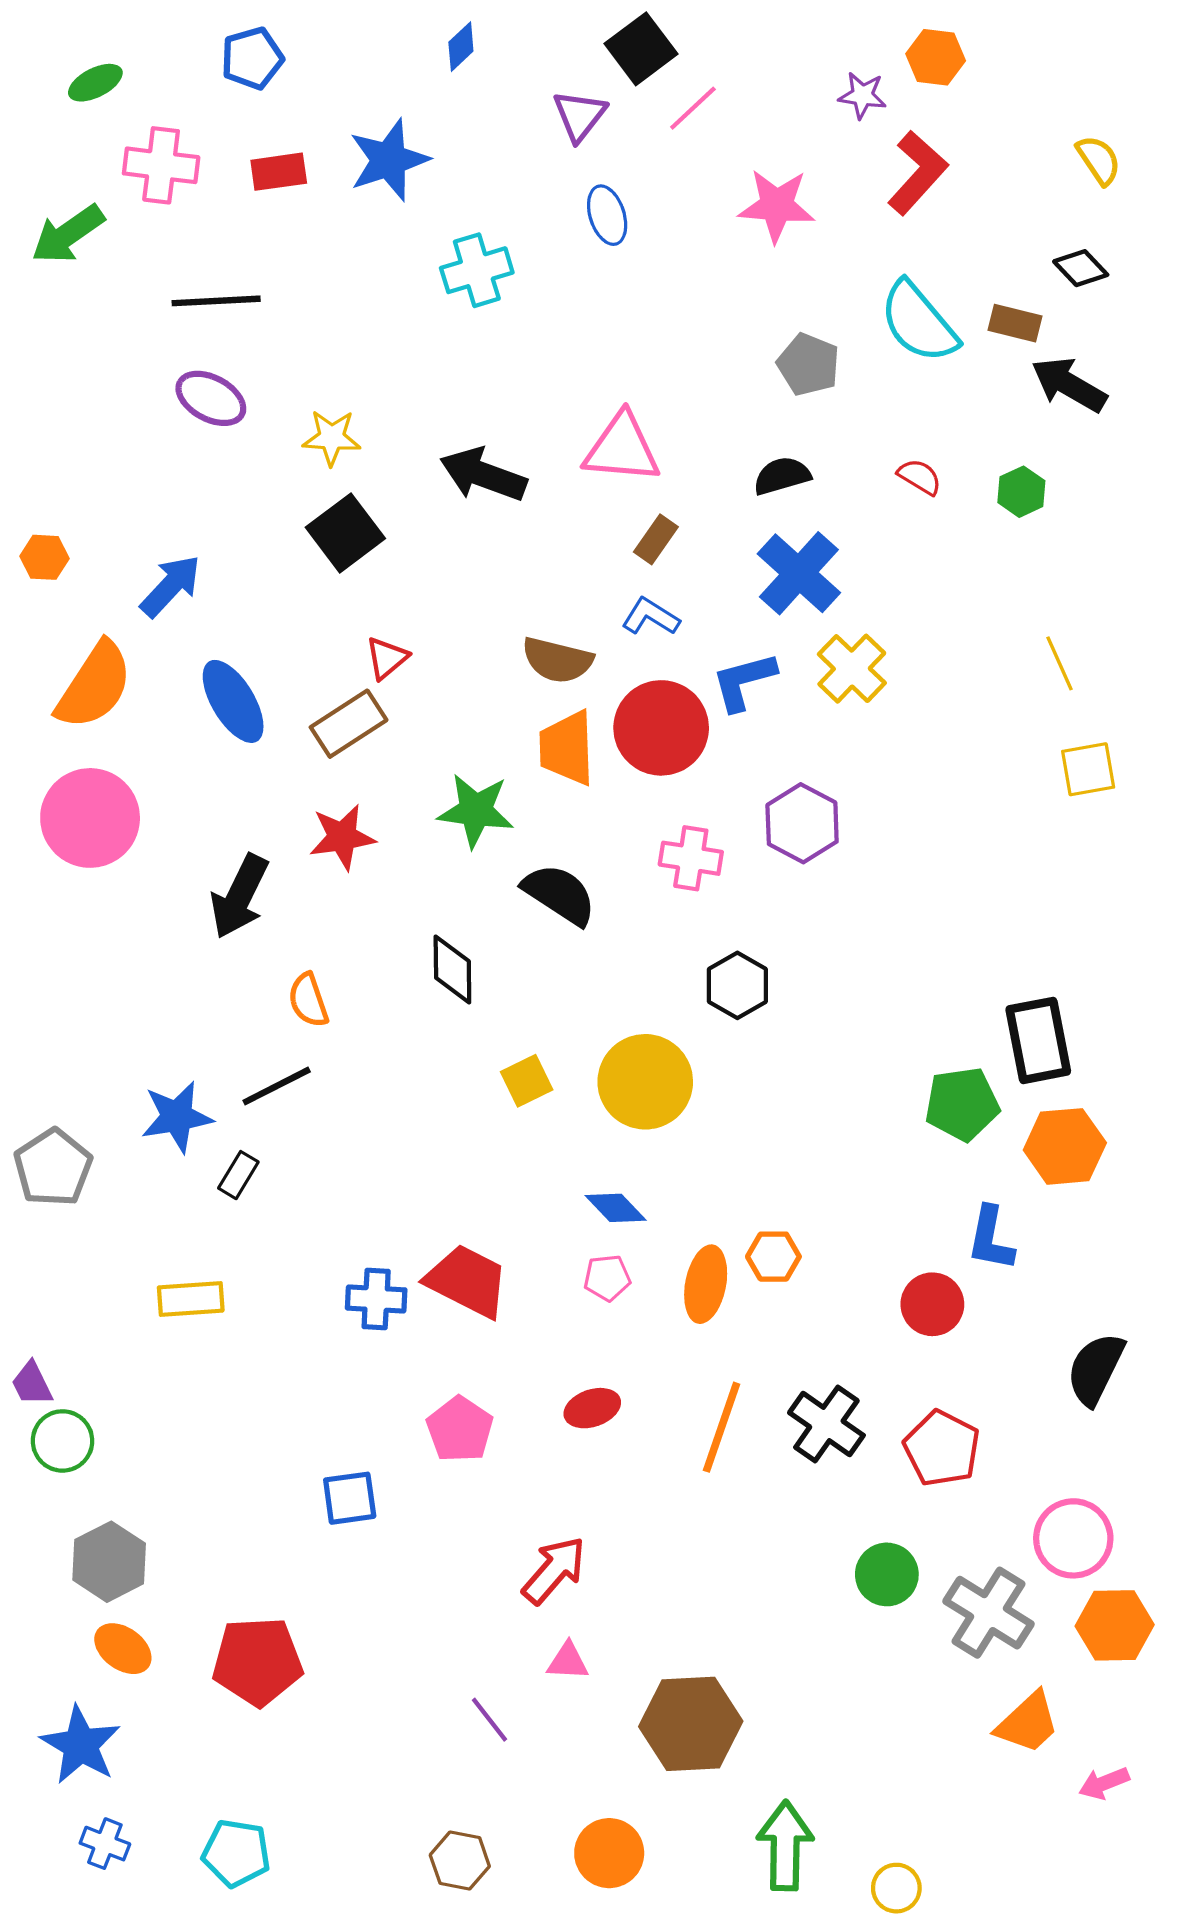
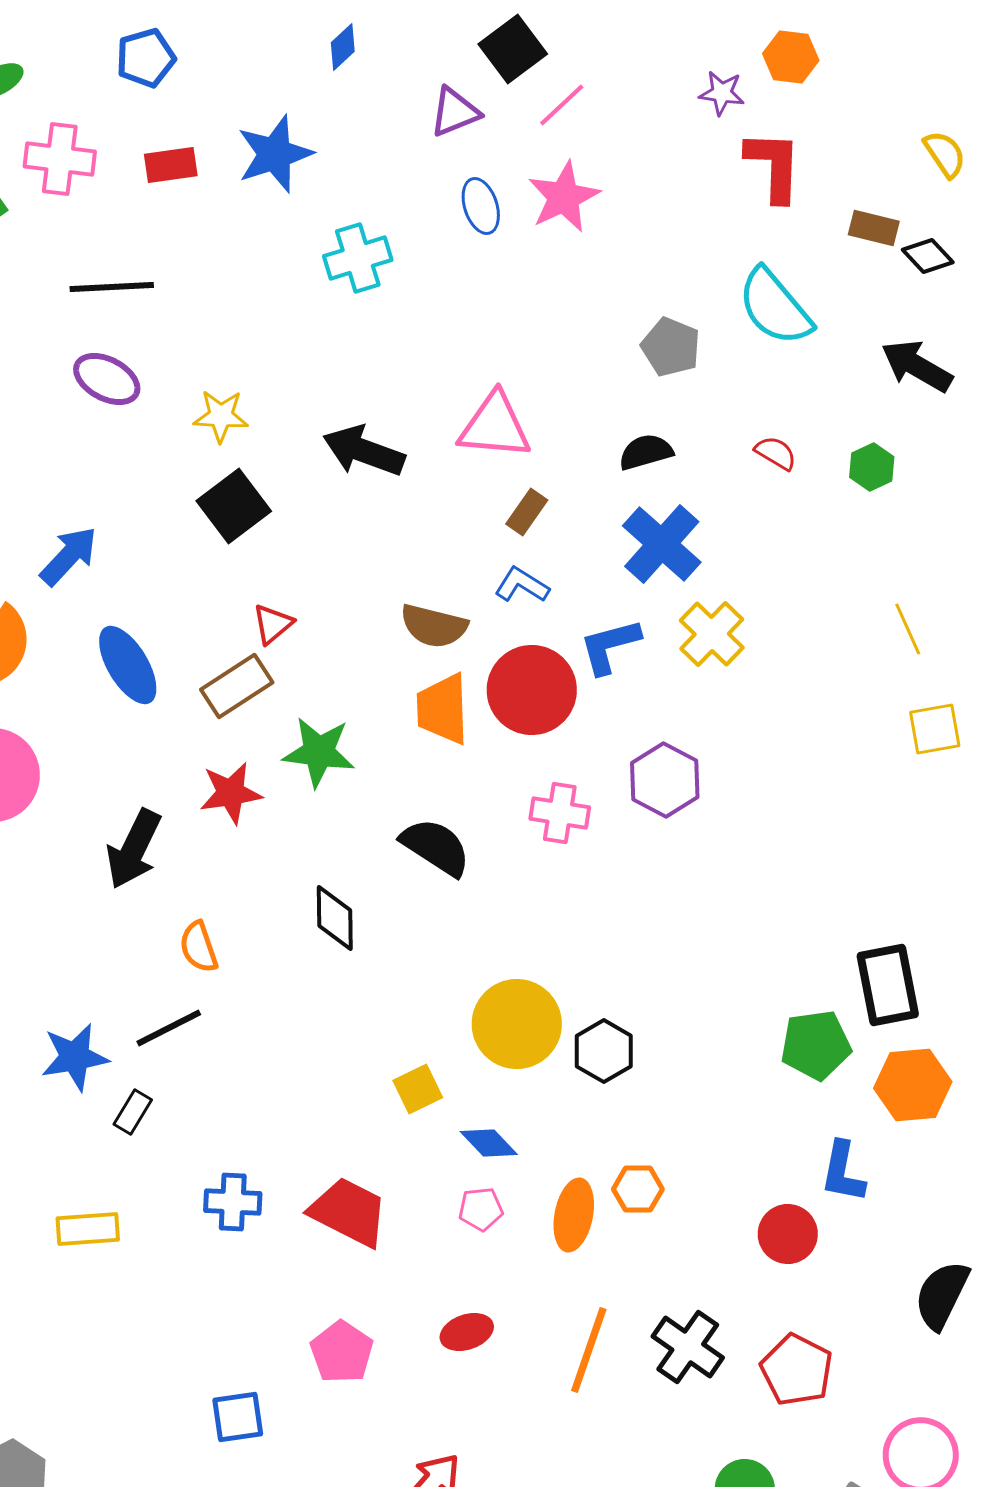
purple triangle: (580, 116) -> (455, 112), turned 30
red L-shape: (918, 173) -> (774, 166), turned -40
pink star: (777, 206) -> (564, 197), moved, turned -30
brown rectangle: (1015, 323) -> (874, 228), moved
green star: (476, 811) -> (319, 752), moved
black hexagon: (737, 985) -> (604, 1051), moved
yellow square: (527, 1081) -> (418, 1089), moved
blue cross: (376, 1299) -> (233, 1202), moved

